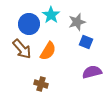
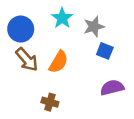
blue circle: (29, 24) -> (21, 29), moved

